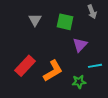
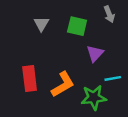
red rectangle: (25, 66) -> (30, 78), turned -50
green star: (79, 82) -> (94, 97), size x1.5

